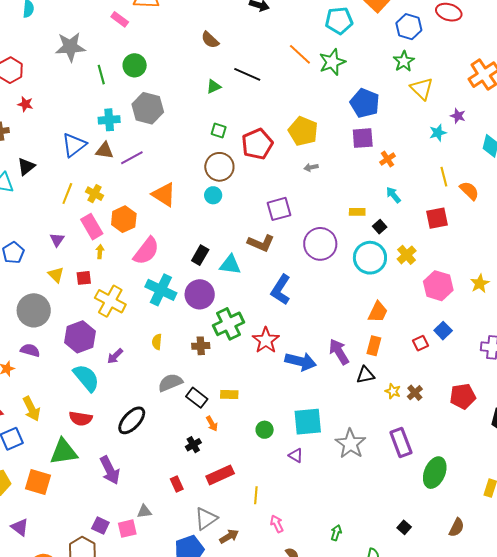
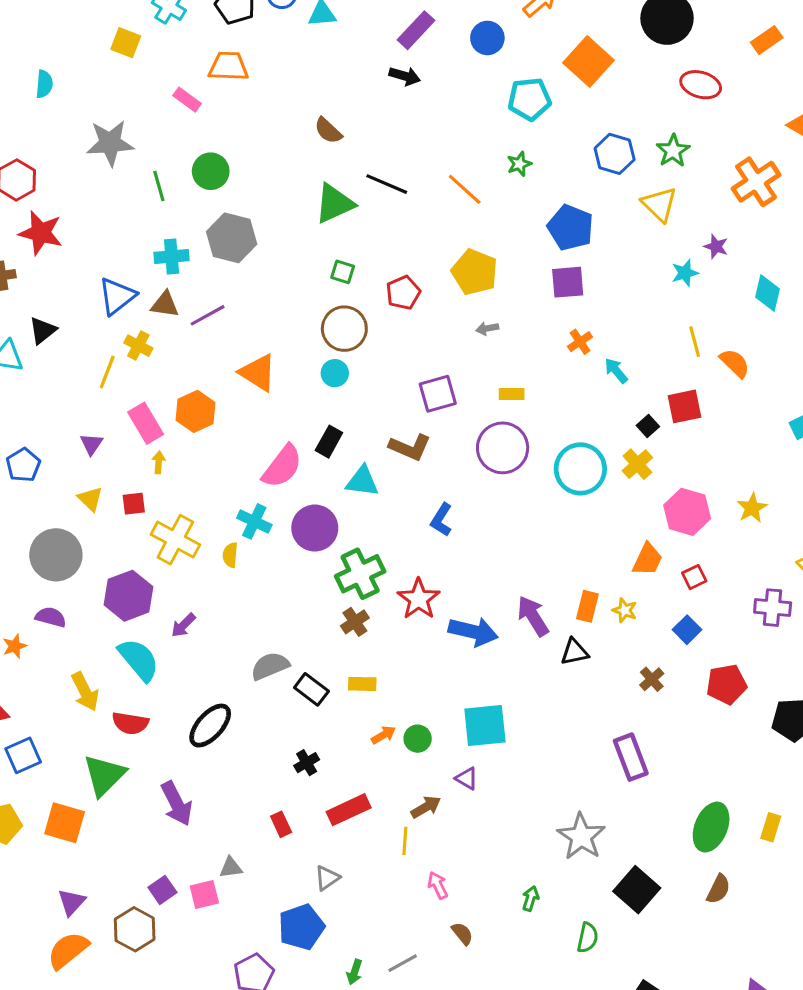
blue hexagon: (409, 27) -> (615, 154), moved
orange line: (300, 54) -> (465, 189), moved
green star: (404, 61) -> (673, 151), moved
green star: (332, 62) -> (519, 164), size x0.6
green triangle: (214, 87) -> (334, 203), size x1.8
red star: (25, 104) -> (41, 233), size x1.8
red pentagon: (257, 144) -> (403, 293), size x0.7
orange cross: (387, 159) -> (580, 342), moved
yellow cross: (95, 194) -> (138, 346), moved
yellow rectangle: (357, 212) -> (512, 394), moved
black square: (380, 227) -> (648, 426), moved
pink semicircle: (146, 251) -> (282, 466), moved
black rectangle: (200, 255) -> (329, 442), moved
cyan cross: (161, 290) -> (254, 521), size x0.7
blue L-shape: (281, 290) -> (441, 520), size x0.7
orange trapezoid: (378, 312) -> (647, 559), moved
blue square: (443, 331) -> (687, 630), moved
yellow semicircle: (157, 342) -> (230, 555), moved
red square: (421, 343) -> (694, 577), moved
brown cross: (201, 346) -> (355, 622), moved, turned -30
yellow star: (393, 391) -> (625, 610), moved
yellow arrow: (31, 409) -> (85, 692), moved
orange arrow: (212, 424) -> (383, 735), moved, turned -91
gray star: (350, 444) -> (581, 836), moved
green triangle: (64, 452) -> (104, 775), turned -36
green ellipse: (435, 473) -> (711, 827), moved
gray triangle: (206, 519) -> (327, 878), size x0.7
purple square: (100, 525) -> (162, 890), turned 30
purple triangle: (20, 527) -> (72, 902), moved, turned 36
black square: (404, 527) -> (637, 890), size x2.0
brown arrow: (229, 536) -> (426, 807), moved

